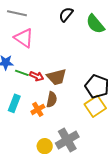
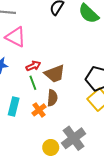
green line: (22, 73) -> (33, 83), moved, turned 56
red arrow: (37, 76) -> (33, 66), moved, turned -40

